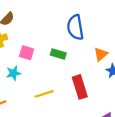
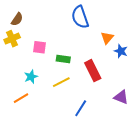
green rectangle: (58, 54) -> (63, 59), moved
cyan star: (13, 73) -> (31, 77), moved

